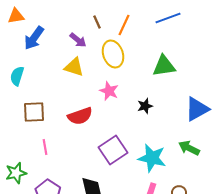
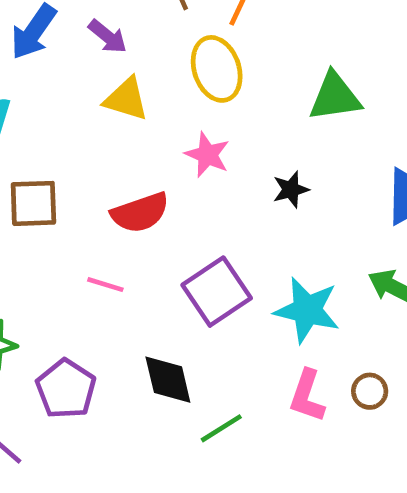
purple arrow: (78, 40) -> (108, 36), moved
pink line: (45, 147) -> (105, 285), moved, turned -63

